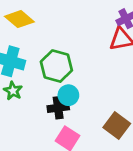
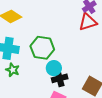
black cross: (58, 108) -> (60, 78), moved

